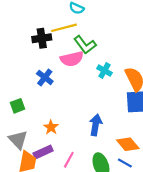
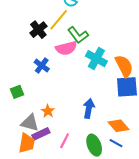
yellow line: (64, 28) -> (59, 20), turned -35
black cross: (42, 38) -> (38, 30), turned -30
cyan cross: (104, 71) -> (96, 59), size x1.5
gray triangle: (18, 140) -> (30, 123), moved, turned -30

